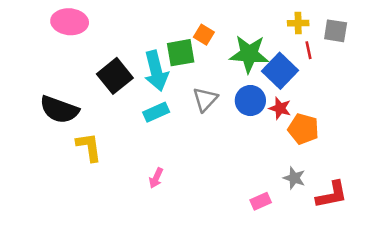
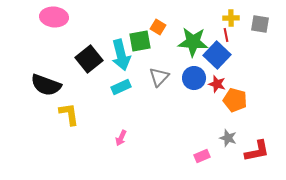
red line: (308, 50) -> (226, 35), moved

